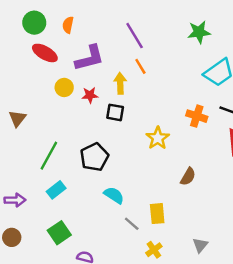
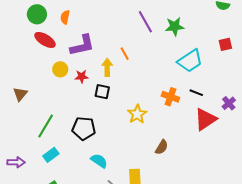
purple line: (135, 36) -> (145, 22), moved
black pentagon: (94, 157) -> (84, 128), turned 30

